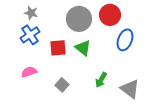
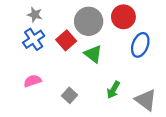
red square: (58, 48) -> (66, 40), moved, turned -36

